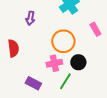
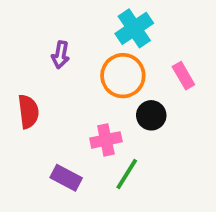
orange circle: (63, 41) -> (123, 76), moved
black circle: (78, 62) -> (151, 115), moved

